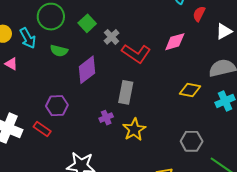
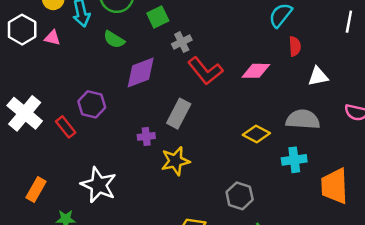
red semicircle: (199, 14) -> (295, 46), turned 133
pink triangle: (11, 64) -> (52, 38), turned -32

